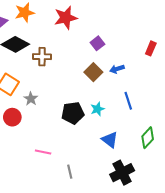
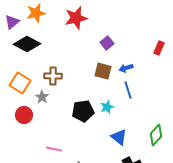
brown cross: (42, 57) -> (53, 76), moved
brown square: (93, 72) -> (103, 71), turned -30
blue line: (128, 101) -> (128, 90), moved

